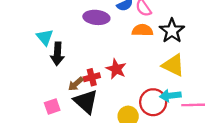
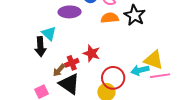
cyan triangle: (45, 37) -> (49, 33), moved
yellow triangle: (173, 65) -> (154, 60), moved
red circle: (153, 102) -> (113, 78), moved

